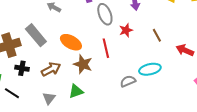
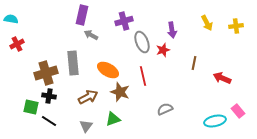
red star: (126, 30) -> (163, 50), moved
gray rectangle: (36, 35) -> (73, 63), turned 35
brown line: (157, 35) -> (194, 63), turned 40
black cross: (22, 68) -> (49, 96), moved
cyan ellipse: (150, 69) -> (215, 121), moved

